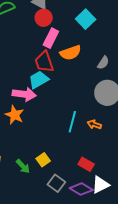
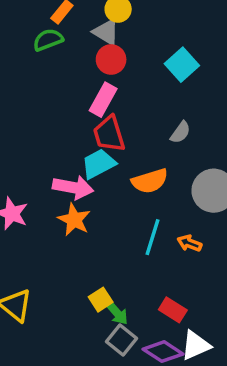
pink rectangle: (51, 38) -> (103, 100), moved
orange semicircle: (71, 53) -> (150, 181), moved
gray semicircle: (103, 63) -> (180, 132), moved
orange star: (15, 115) -> (74, 220), moved
green arrow: (23, 166) -> (117, 313), moved

